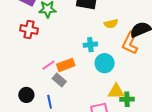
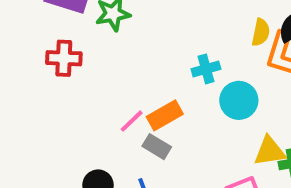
yellow semicircle: (111, 24) -> (261, 32), moved, turned -56
red cross: (29, 30) -> (64, 58), moved

